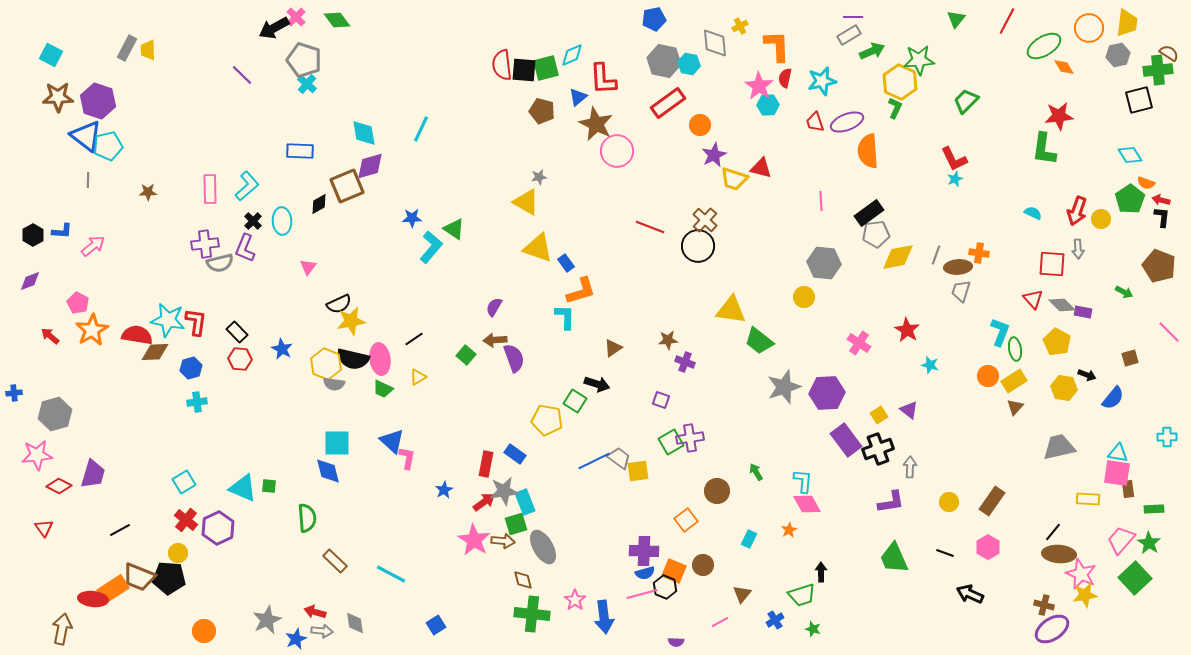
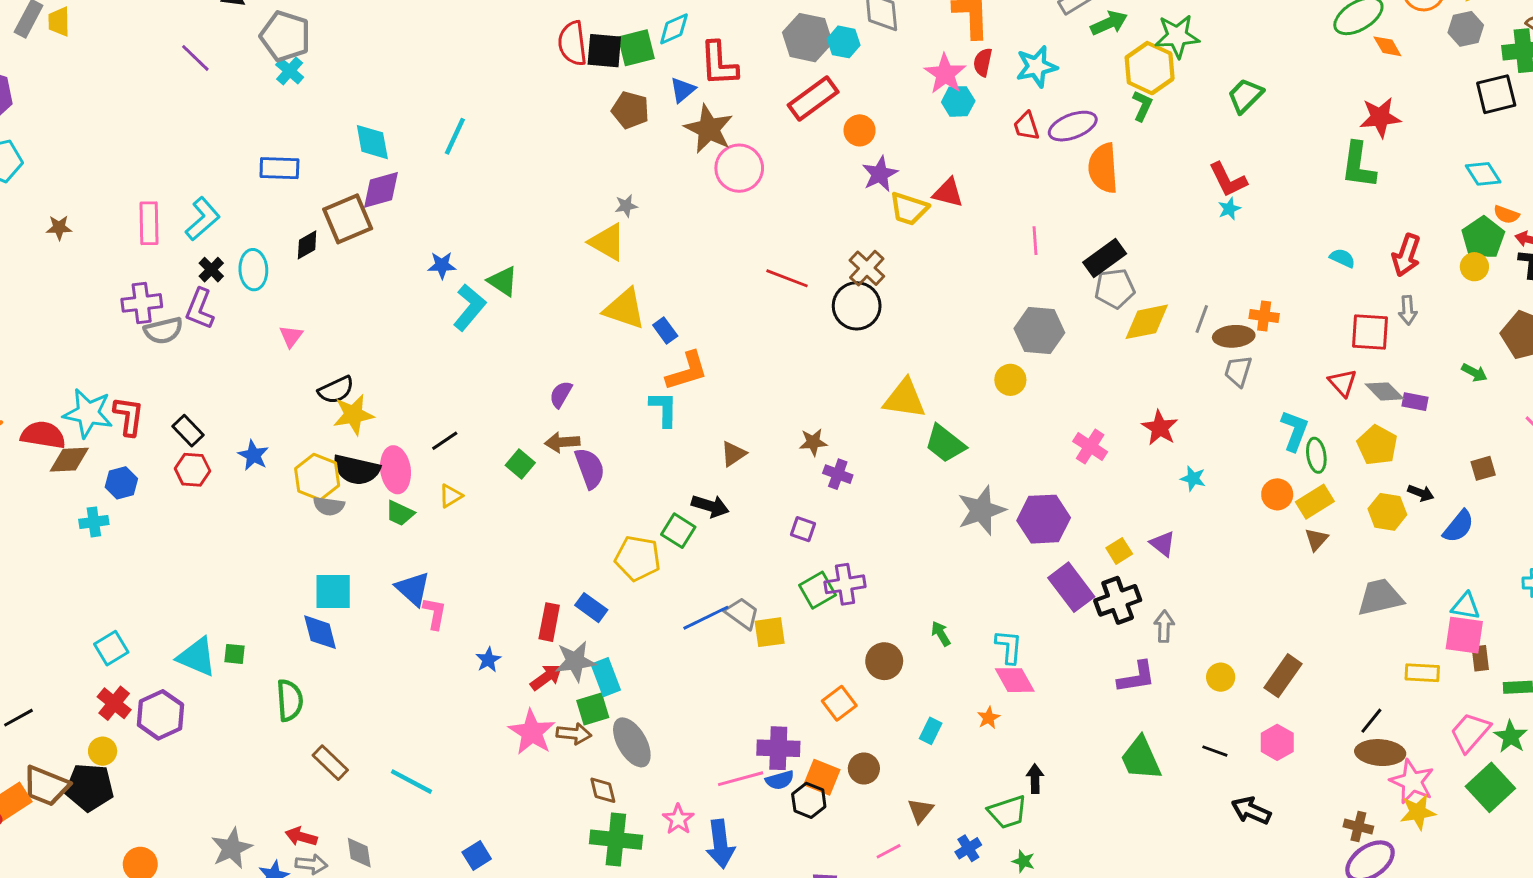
yellow circle: (1101, 219) -> (1474, 267), moved
cyan cross: (197, 402) -> (94, 522), moved
pink line: (642, 594) -> (741, 779), moved

